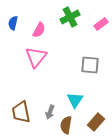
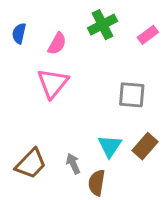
brown trapezoid: (21, 112) -> (31, 164), turned -125
gray arrow: (50, 112) -> (73, 164), turned 136
brown rectangle: (96, 122) -> (145, 146), moved

